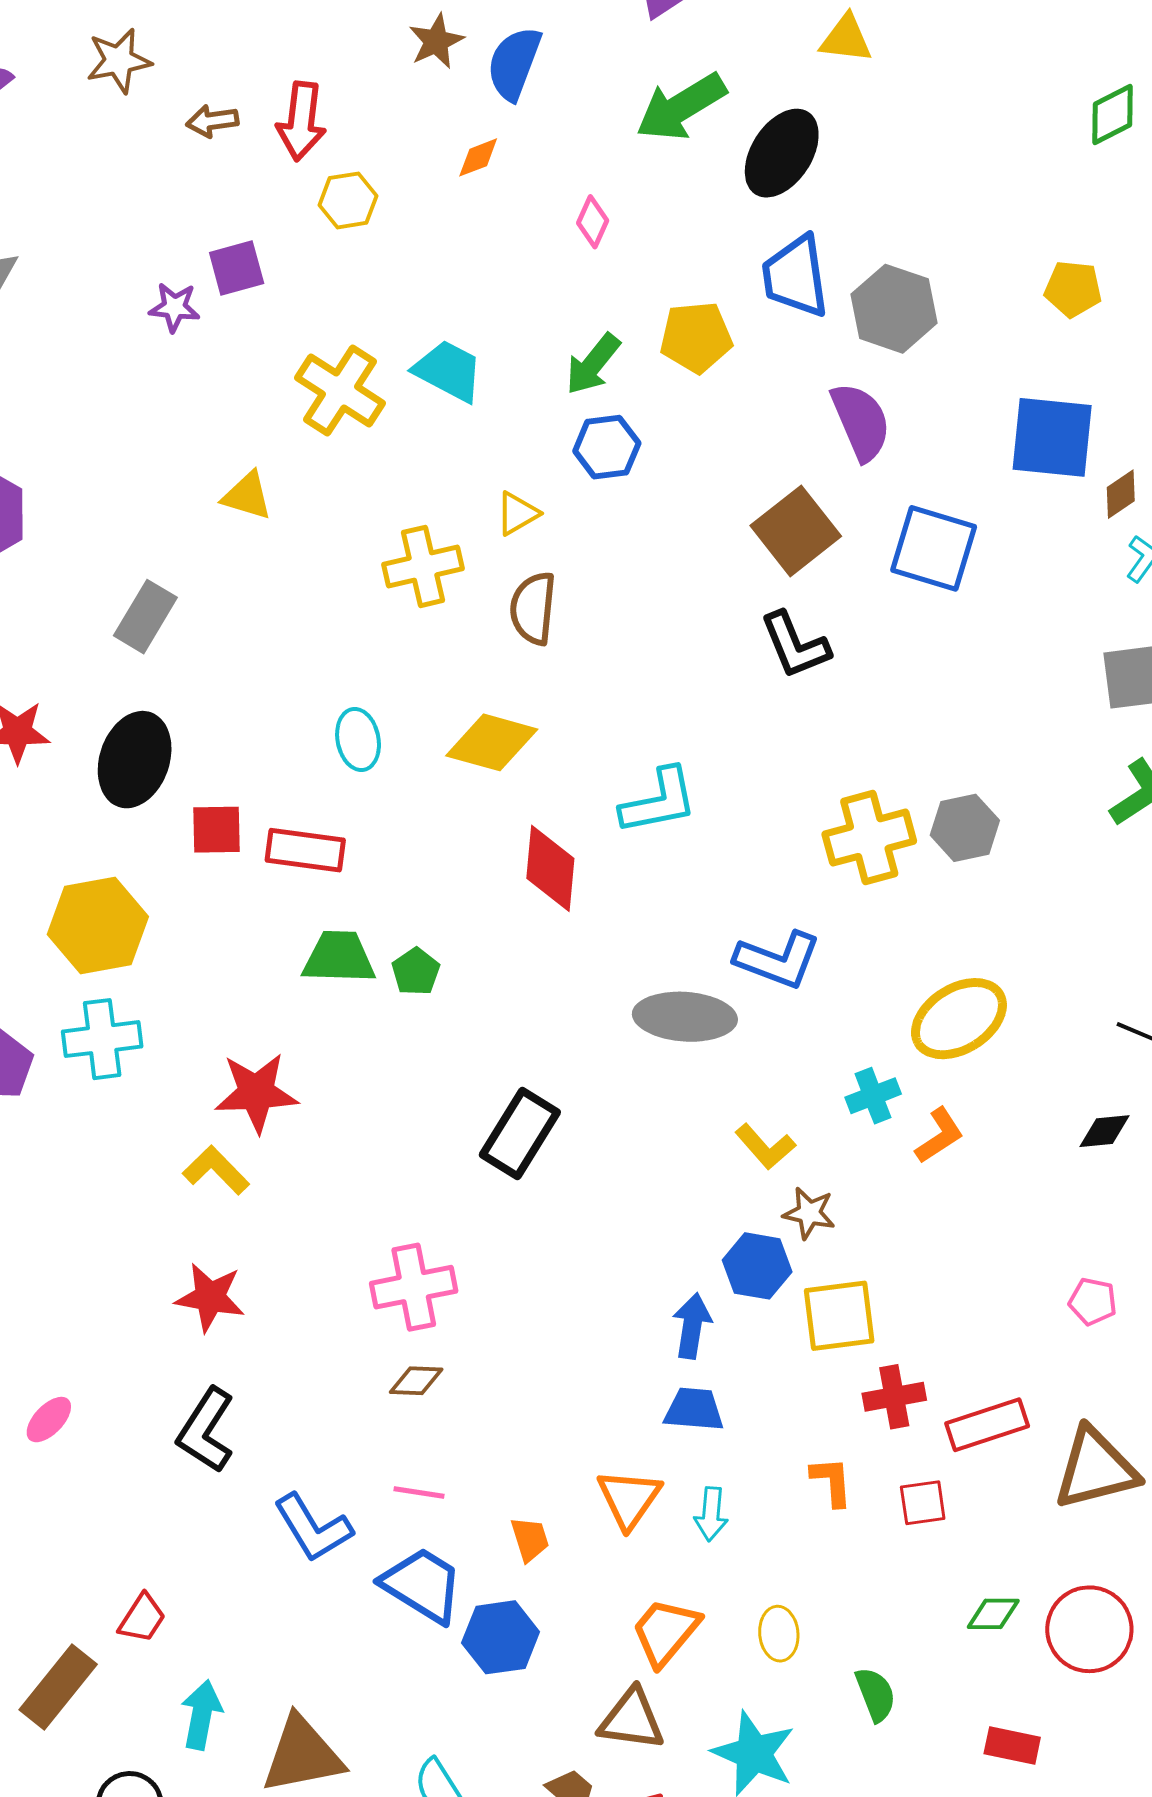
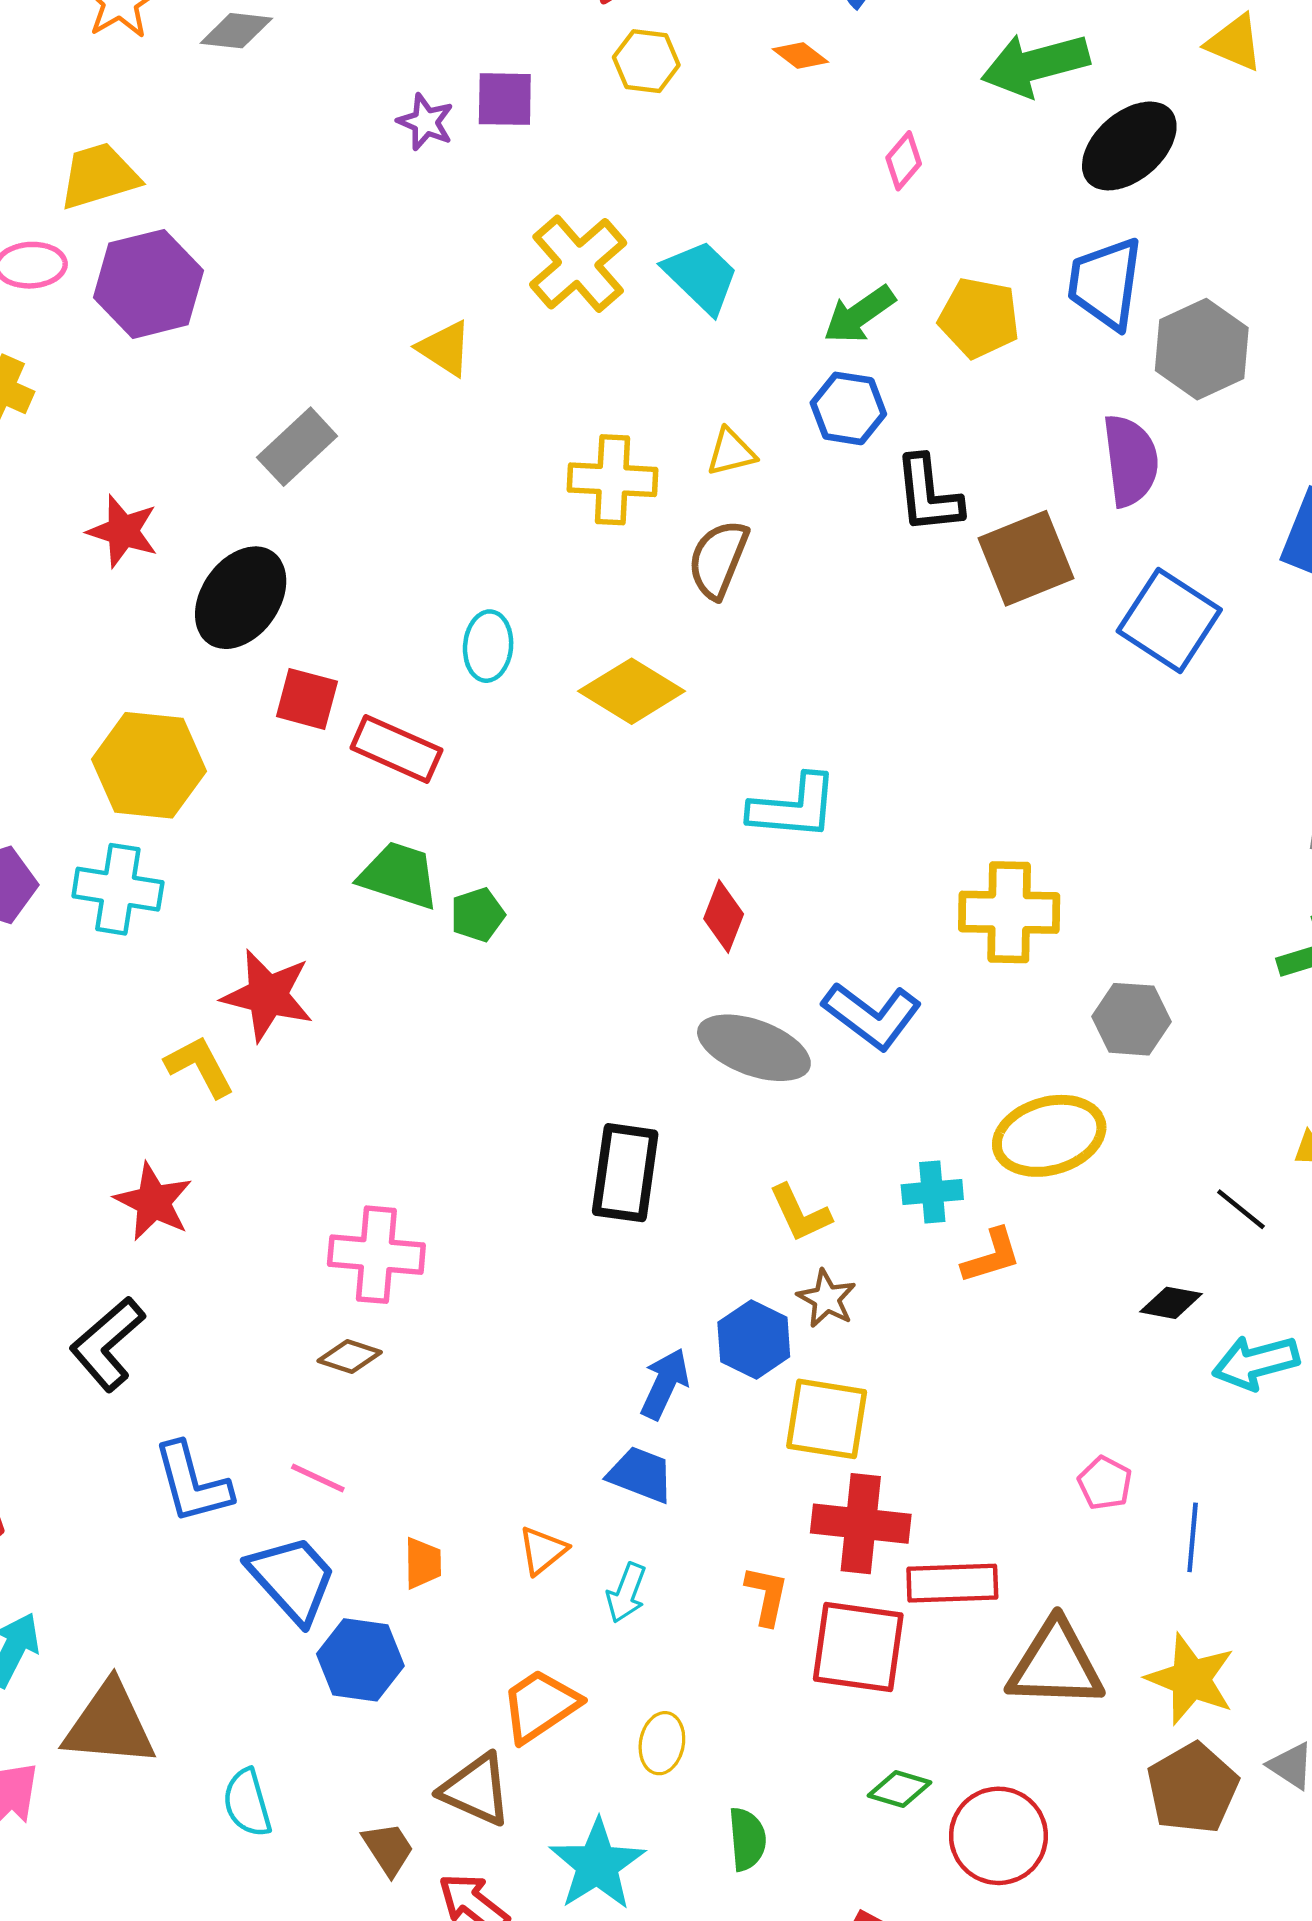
orange diamond: (478, 157) -> (800, 55), turned 42
black L-shape: (795, 645) -> (928, 495), moved
gray hexagon: (965, 828) -> (1131, 1019), moved
red diamond: (550, 868) -> (724, 916), moved, size x0.7
black rectangle: (520, 1133) -> (625, 1173), moved, turned -40
red cross: (894, 1397) -> (861, 1524), size x1.4
orange triangle: (629, 1499) -> (543, 1550), size x0.7
red square: (923, 1503) -> (858, 1647), size x1.8

